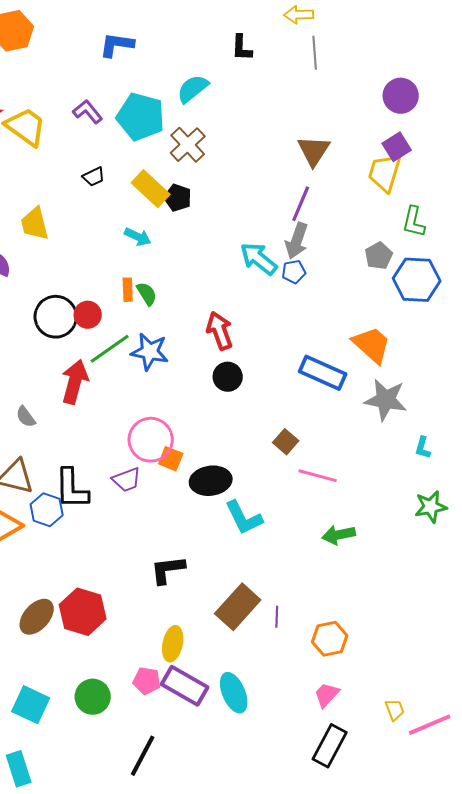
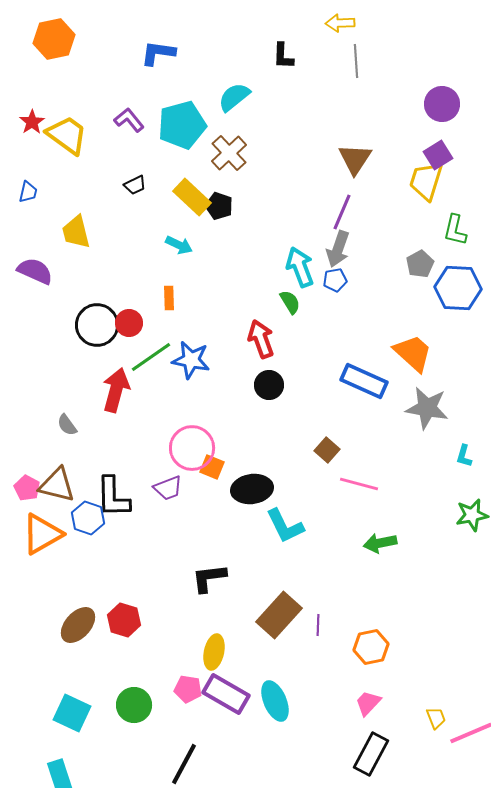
cyan pentagon: (141, 117) -> (182, 125), turned -30
cyan arrow: (259, 259) -> (300, 267), turned 30
green semicircle: (147, 294) -> (290, 302), moved
red hexagon: (83, 612) -> (124, 620), size x0.7

